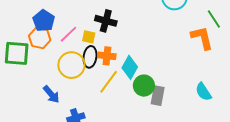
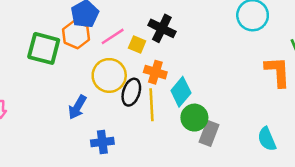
black ellipse: (90, 57) -> (131, 92), moved
yellow line: (109, 82) -> (151, 105), turned -50
blue arrow: (51, 94) -> (77, 107), turned 60

